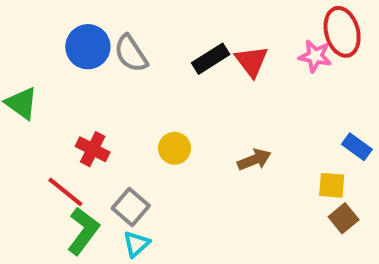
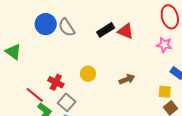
pink star: (315, 56) -> (164, 45), moved
red triangle: (252, 61) -> (126, 31), turned -30
red cross: (93, 149) -> (56, 82), moved

